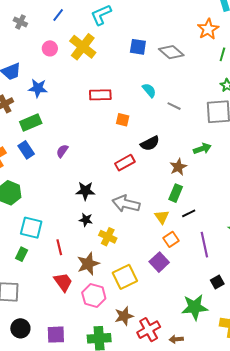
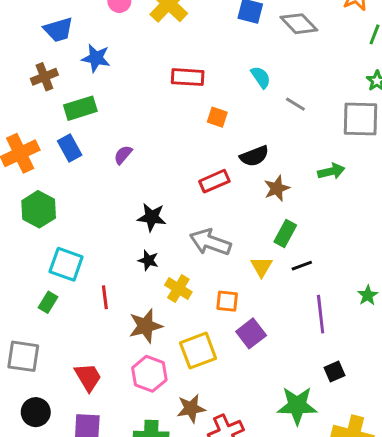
brown star: (178, 167) -> (277, 188), moved
orange square: (171, 239) -> (227, 301), moved, turned 35
red trapezoid: (63, 282) -> (88, 377), moved

